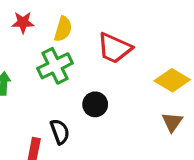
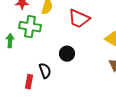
green cross: (55, 66) -> (30, 27), moved, turned 35

